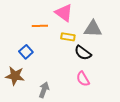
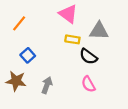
orange line: (40, 26) -> (19, 23), moved, turned -49
gray arrow: (44, 90) -> (47, 85), moved

